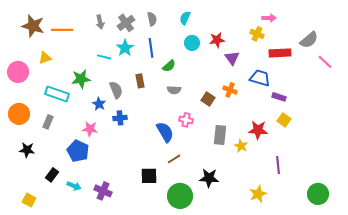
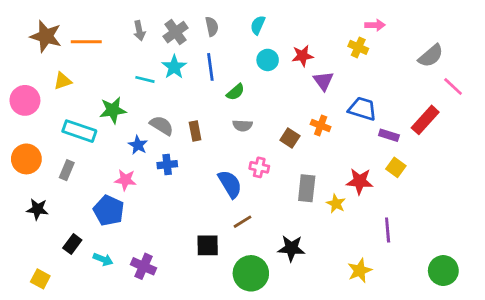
red rectangle: (280, 53) -> (425, 120), moved, turned -45
brown rectangle: (140, 81) -> (195, 131), moved
gray semicircle: (116, 90) -> (162, 125), turned -36

